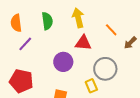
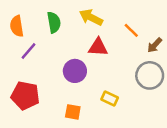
yellow arrow: (78, 18) -> (91, 17), turned -48
gray circle: (105, 69) -> (150, 75), moved
yellow rectangle: (91, 86) -> (110, 99), turned -40

